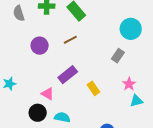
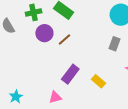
purple circle: (40, 46) -> (44, 33), moved
pink triangle: (48, 94) -> (55, 97), turned -32

